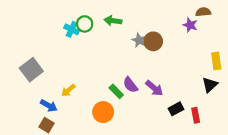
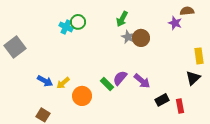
green arrow: (113, 21) -> (122, 19), moved, turned -70
gray square: (31, 70) -> (15, 47), moved
purple semicircle: (130, 85) -> (120, 78), turned 77
blue arrow: (49, 106) -> (45, 81), moved
orange circle: (103, 112) -> (82, 96), moved

